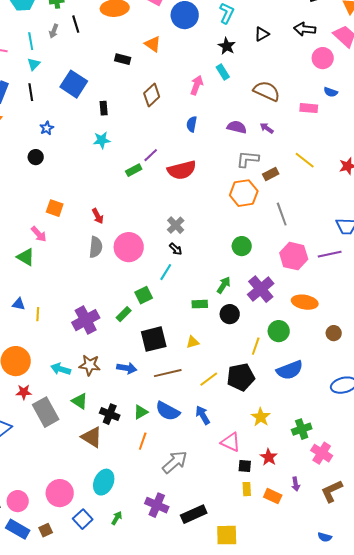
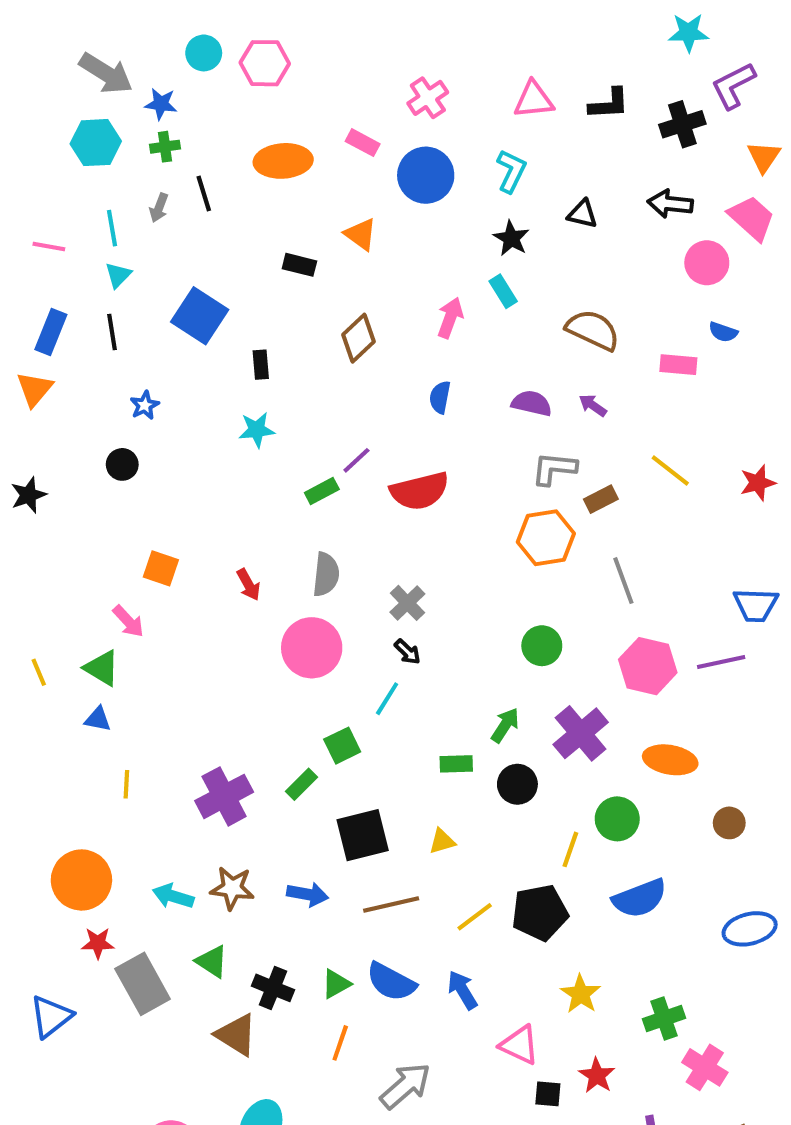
black triangle: (262, 34) -> (583, 214), turned 42
gray semicircle: (96, 247) -> (326, 574), moved
blue triangle: (19, 304) -> (98, 719), moved

